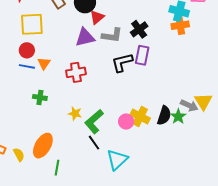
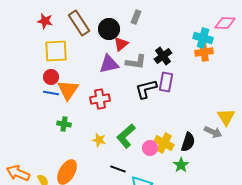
orange triangle: (44, 63) -> (68, 90), size x1.6
yellow triangle: (203, 101) -> (226, 117), moved
green star: (178, 116) -> (181, 165), moved
green L-shape: (94, 122) -> (126, 136), moved
black line: (94, 143) -> (118, 169), turned -35

